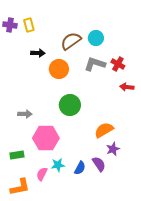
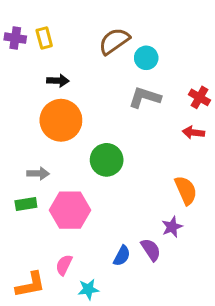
brown semicircle: (71, 41) -> (114, 41), moved
red cross: (118, 64) -> (199, 97), moved
orange circle: (59, 69) -> (61, 120), moved, size x1.4
orange semicircle: (104, 130) -> (186, 190), moved, turned 96
green rectangle: (17, 155) -> (26, 204), moved
cyan star: (58, 165) -> (88, 289), moved

